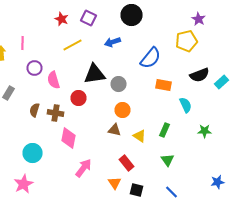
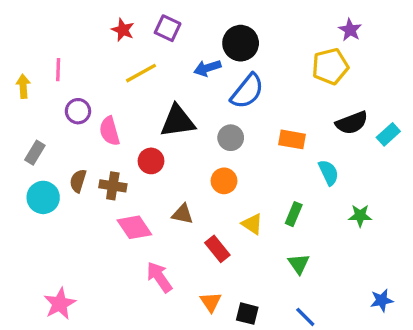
black circle: (132, 15) -> (241, 43), moved
blue semicircle: (150, 58) -> (247, 91), moved
gray circle: (118, 84) -> (231, 138), moved
brown triangle: (114, 130) -> (183, 214), moved
pink diamond: (68, 138) -> (134, 227), turned -45
cyan circle: (32, 153) -> (43, 197), moved
red rectangle: (126, 163) -> (217, 249), moved
pink arrow: (84, 168) -> (159, 277), turned -72

